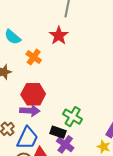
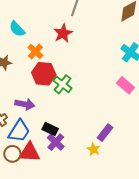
red hexagon: (33, 94) -> (44, 74), moved
green cross: (73, 117) -> (62, 84), moved

